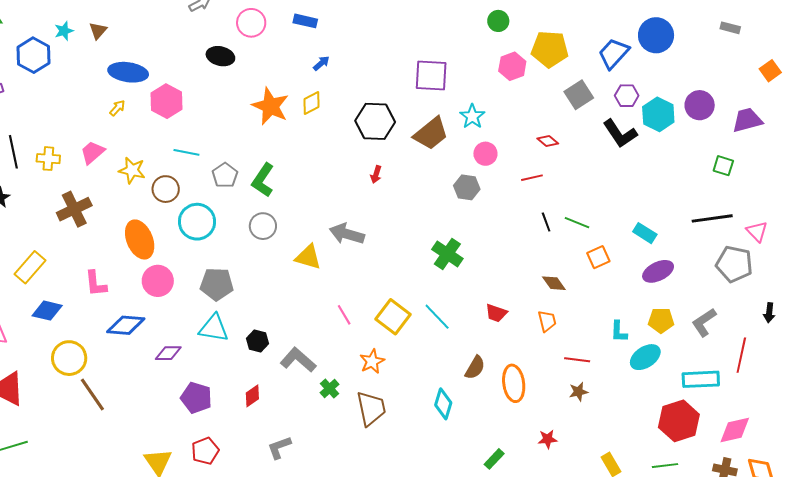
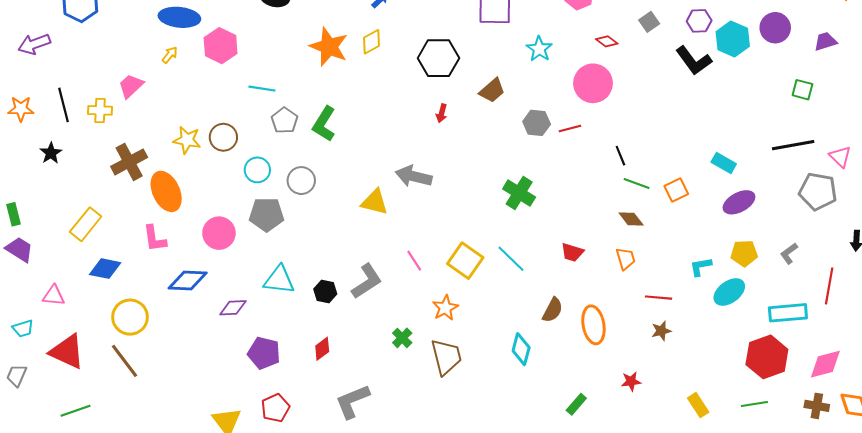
gray square: (579, 95) -> (649, 22), size x0.7
purple trapezoid: (747, 120) -> (825, 41), size x0.7
brown trapezoid: (431, 134) -> (492, 90), moved, size x0.7
red diamond: (548, 141) -> (607, 41), moved
pink trapezoid: (92, 152) -> (131, 86), moved
cyan line: (186, 152) -> (262, 89), moved
pink circle: (485, 154) -> (593, 83), moved, size x1.6
yellow star: (132, 170) -> (187, 140), moved
red line: (532, 178) -> (570, 129), moved
cyan circle: (197, 222) -> (257, 170), size x0.7
green line: (577, 223) -> (637, 183), moved
gray circle: (263, 226) -> (301, 181), moved
orange ellipse: (140, 239) -> (166, 191), moved
gray pentagon: (217, 284) -> (267, 215), moved
gray L-shape: (704, 322) -> (789, 253), size x0.7
cyan L-shape: (619, 332) -> (701, 267), turned 80
gray L-shape: (298, 360) -> (367, 281), moved, turned 108
brown line: (92, 395) -> (125, 361), moved
gray L-shape: (279, 447) -> (352, 401), size x1.4

